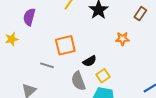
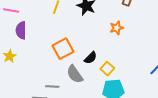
gray line: (47, 65) -> (52, 87), moved
gray semicircle: (78, 81) -> (75, 74), moved

